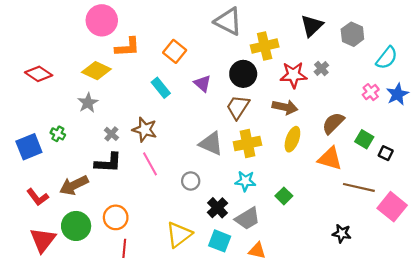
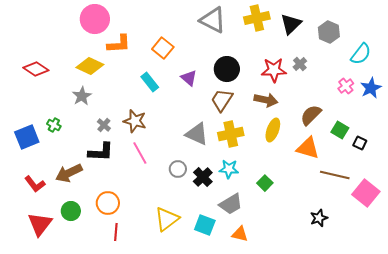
yellow cross: (265, 46) -> (257, 18), moved
black cross: (217, 208) -> (203, 177), moved
green circle: (76, 226) -> (71, 211), size x0.7
black star: (342, 233) -> (319, 218), turned -30

